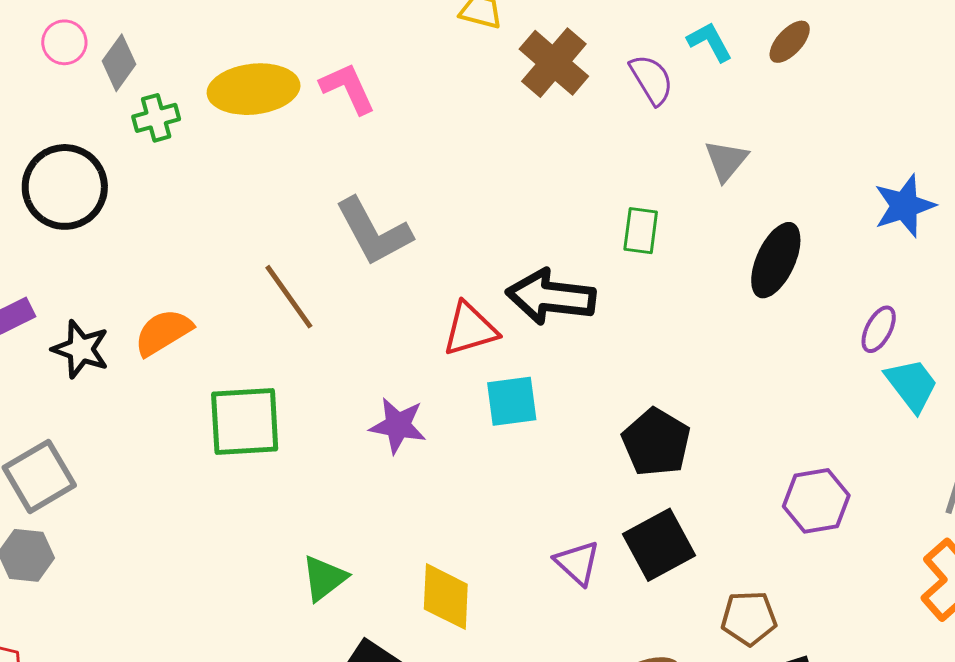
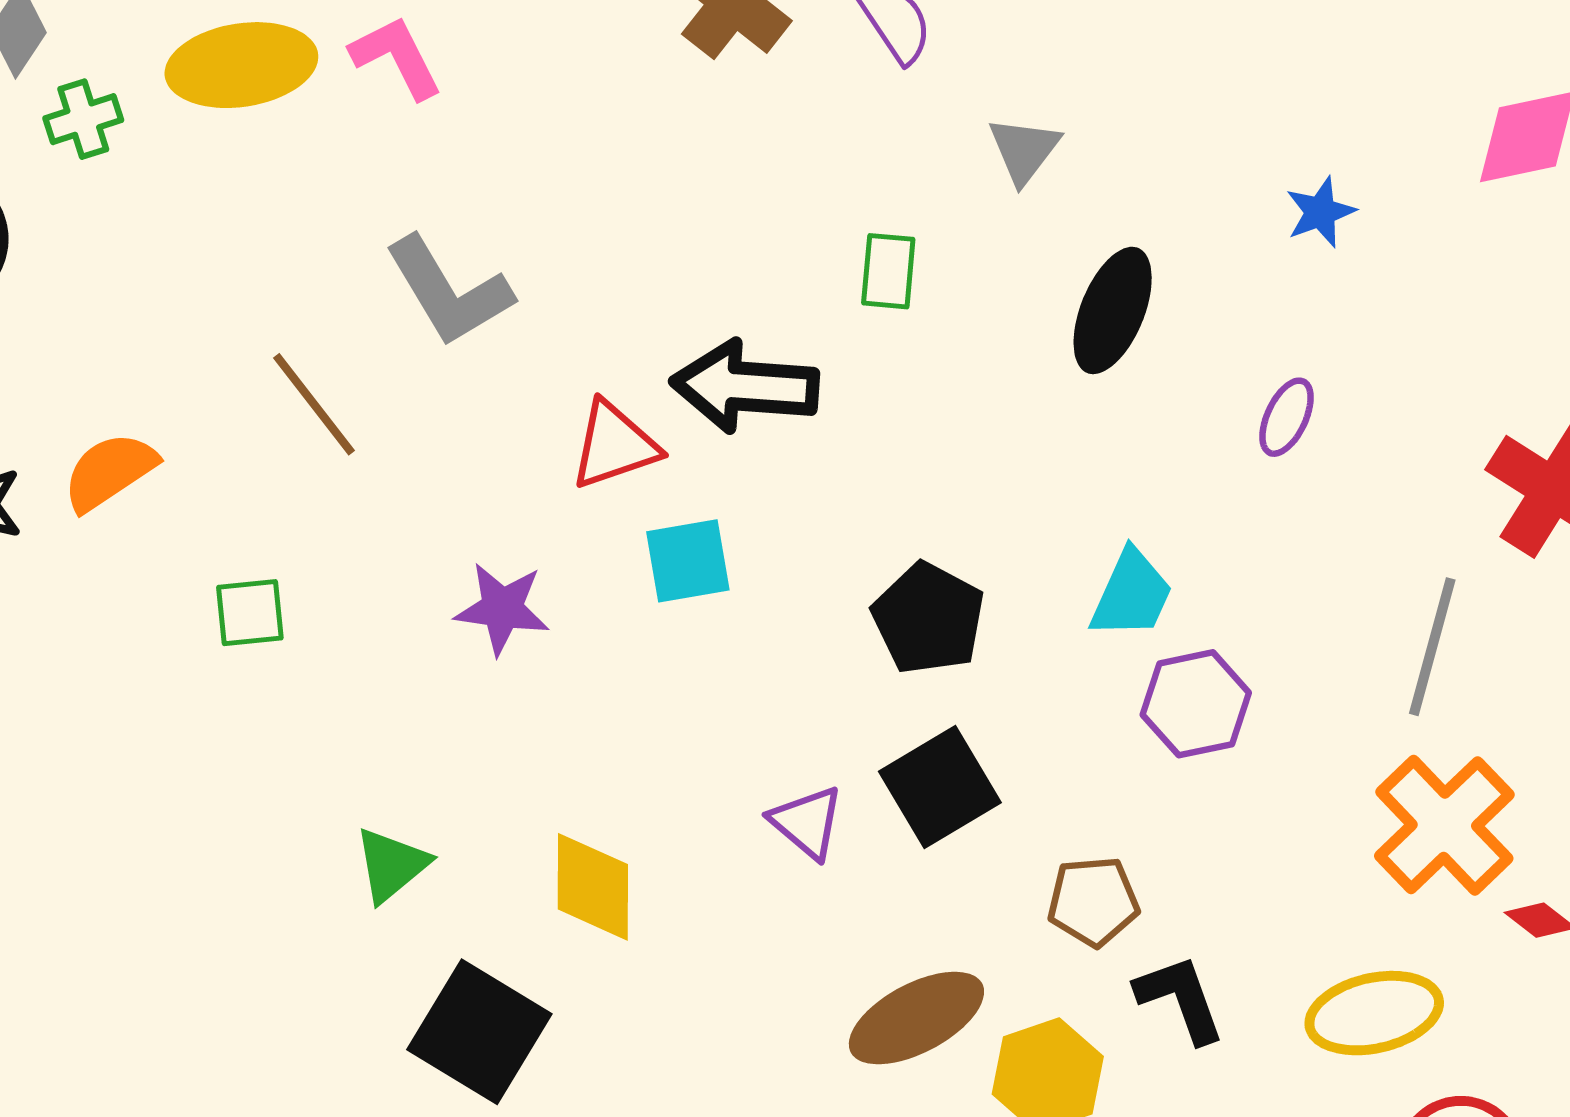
blue star: (904, 206) -> (1320, 212), size x0.7
cyan trapezoid: (912, 385) -> (1131, 594), moved, turned 64
green square: (245, 422) -> (250, 613), size x0.6

